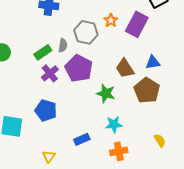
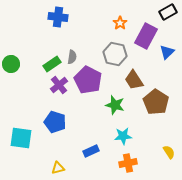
orange star: (111, 20) -> (120, 23), moved
gray hexagon: (86, 32) -> (115, 54), moved
blue triangle: (153, 62) -> (167, 52), moved, turned -35
yellow triangle: (49, 156) -> (58, 168), turned 40

